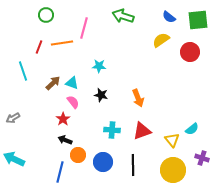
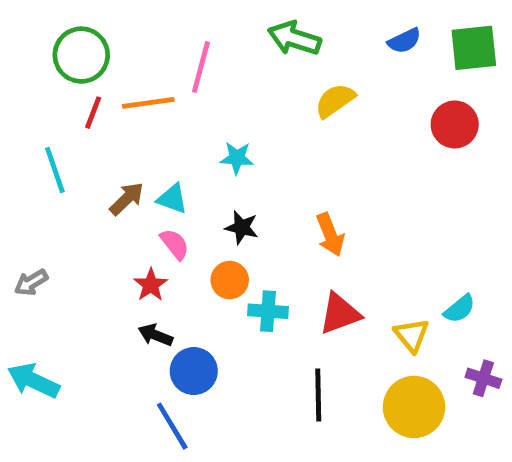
green circle: (46, 15) -> (81, 55), moved, size x1.5
blue semicircle: (169, 17) -> (404, 41), turned -64
yellow semicircle: (161, 40) -> (335, 101), moved
orange circle: (78, 155) -> (230, 280), moved
blue circle: (103, 162) -> (194, 371), moved
blue line: (60, 172) -> (172, 426), moved, turned -45

